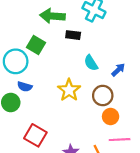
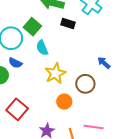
cyan semicircle: (91, 63) -> (42, 48), moved
blue arrow: (118, 70) -> (104, 63), turned -104
orange circle: (111, 116) -> (64, 102), moved

